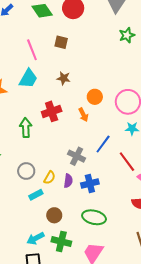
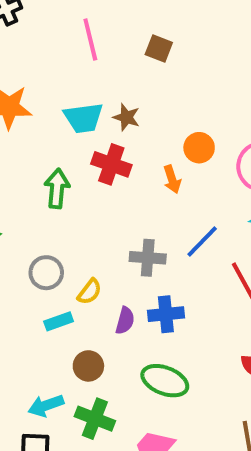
brown square: (61, 42) -> (159, 49), moved
brown star: (64, 78) -> (126, 117), moved
cyan trapezoid: (28, 79) -> (83, 118), moved, turned 45
red cross: (52, 111) -> (111, 164), turned 30
gray cross: (77, 156) -> (148, 258), turned -30
purple semicircle: (68, 181) -> (125, 321), moved

